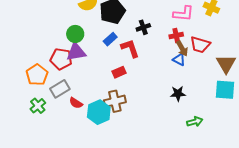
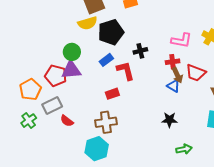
cyan hexagon: (99, 112) -> (97, 149), moved

